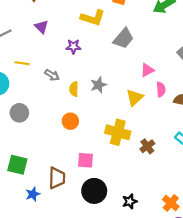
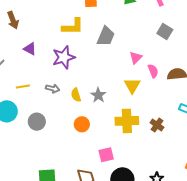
purple star: (73, 47) -> (64, 57), size x1.6
gray star: (98, 85) -> (98, 95), moved
gray circle: (19, 113) -> (37, 122), moved

